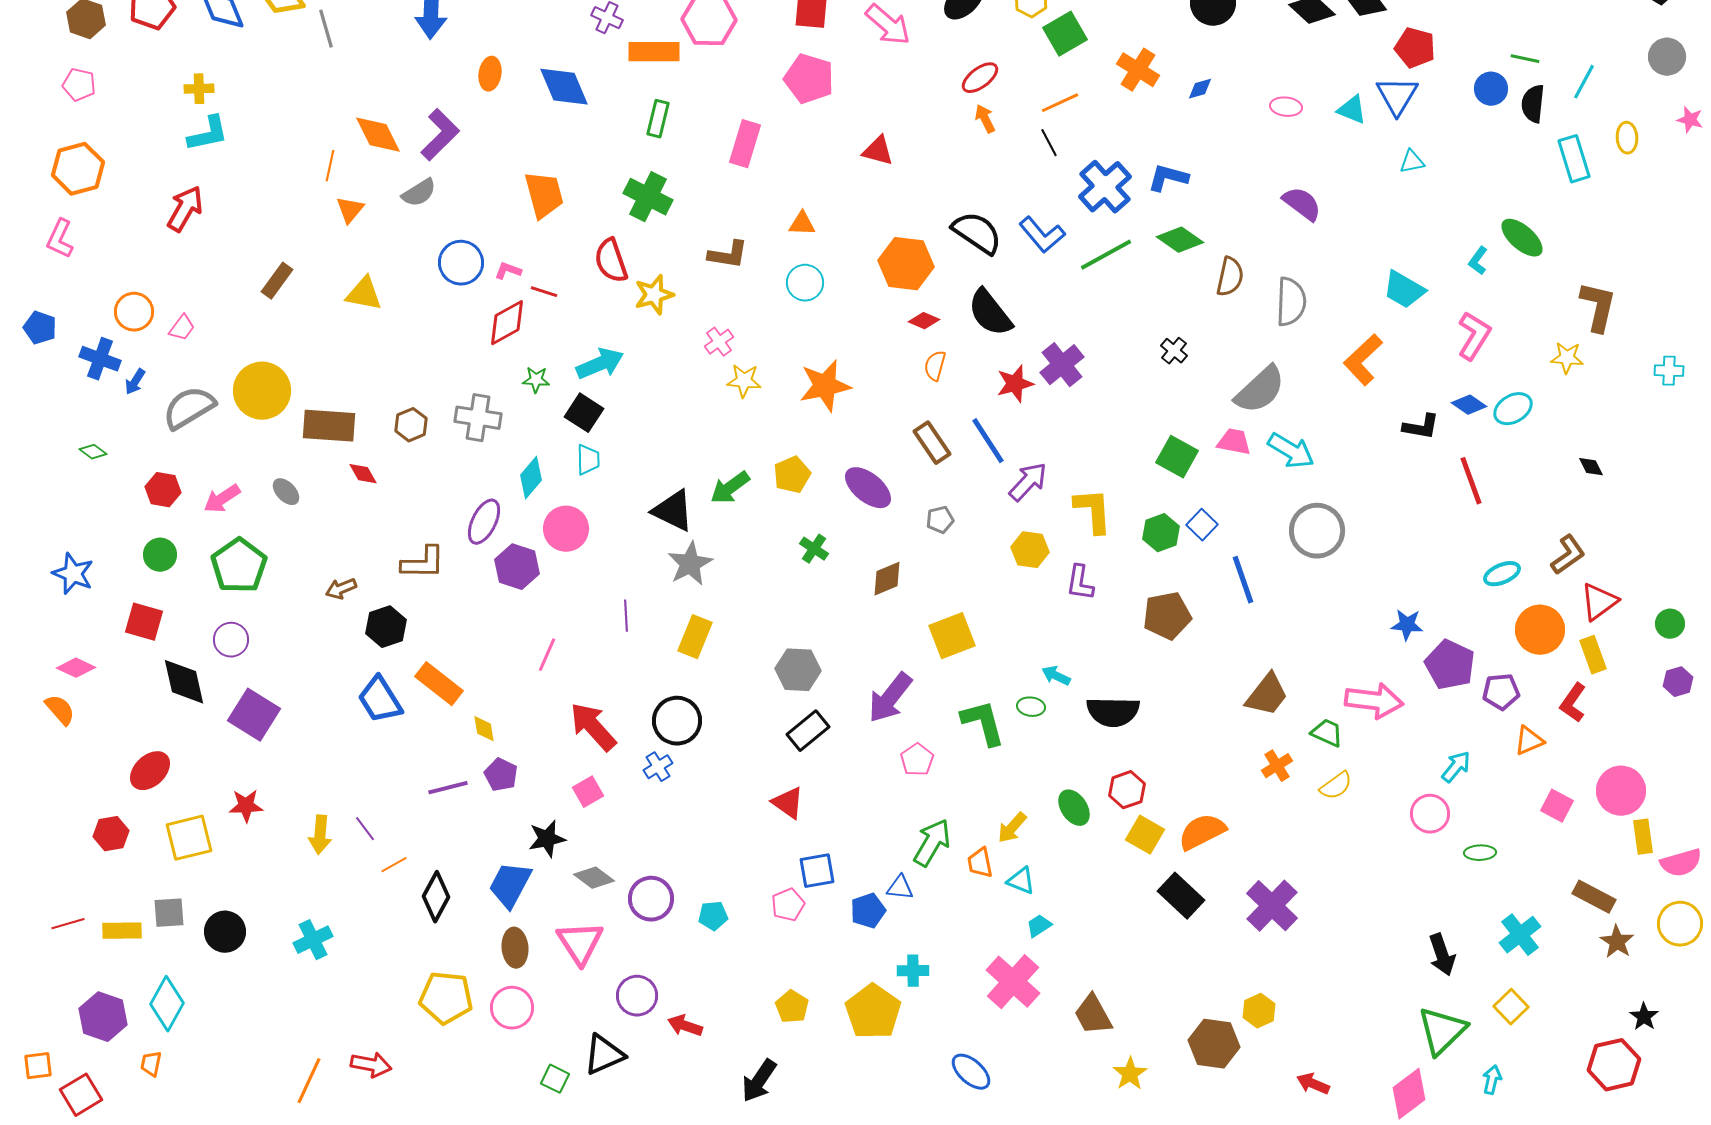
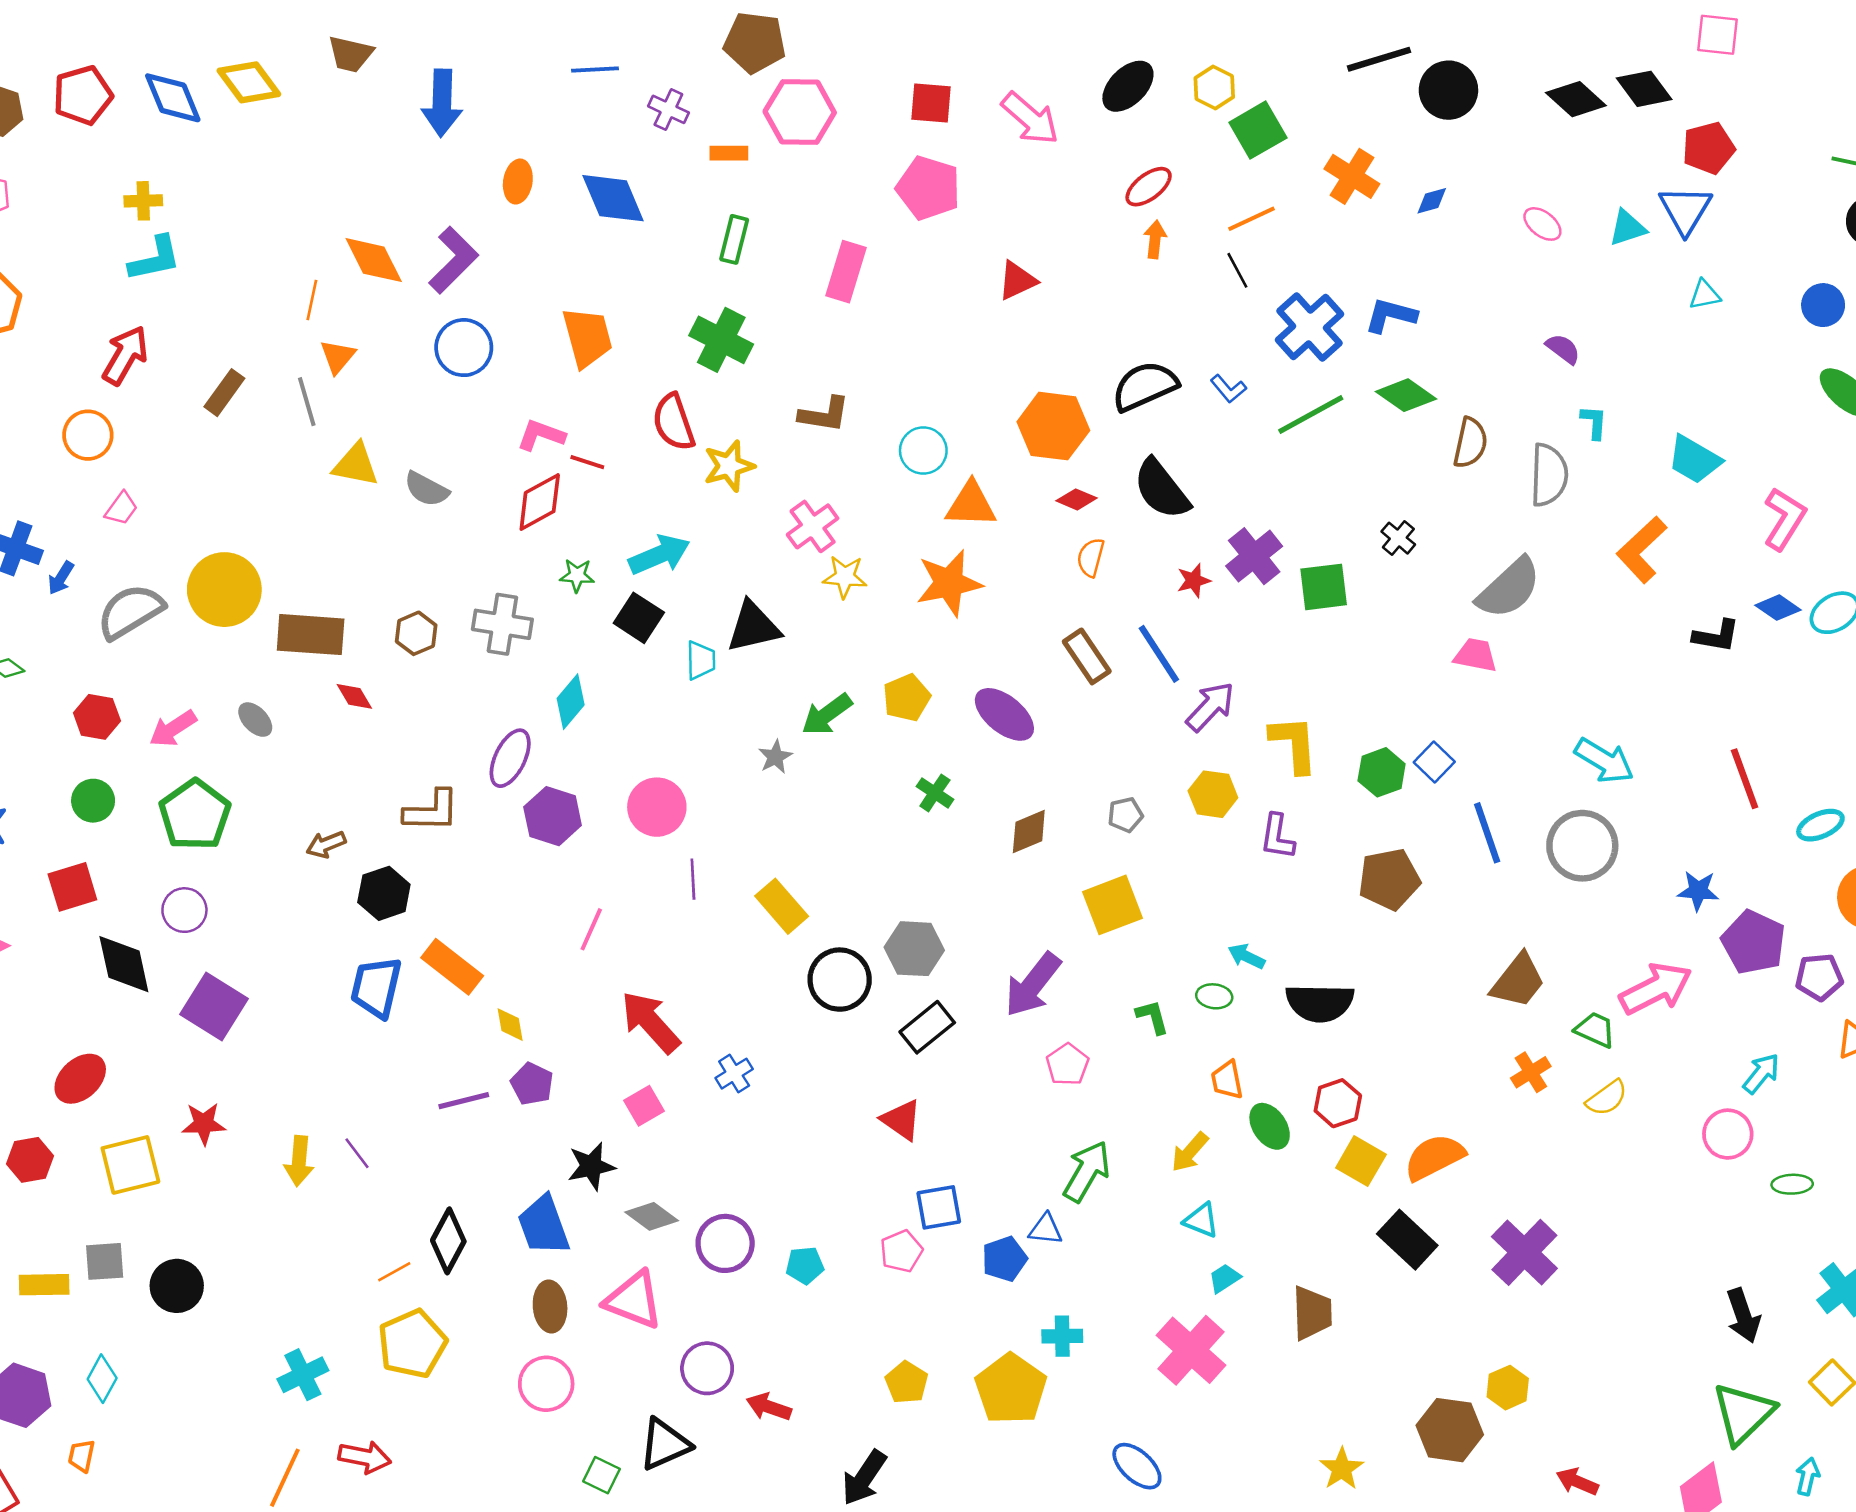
gray line: (326, 29) -> (307, 402), moved
red pentagon: (1415, 48) -> (1708, 148), turned -30
orange rectangle: (654, 52) -> (729, 153), size x0.6
blue circle: (1491, 89) -> (1823, 305), moved
pink ellipse: (1286, 107) -> (1542, 224), turned 32
cyan triangle: (1352, 110) -> (1627, 228), turned -40
orange arrow: (985, 119) -> (1155, 239), turned 32
red triangle: (878, 151) -> (1017, 281), turned -40
gray semicircle: (419, 193) -> (426, 489), moved, turned 60
purple semicircle: (1302, 204) -> (1563, 349), size x0.7
orange triangle: (802, 224) -> (971, 505), moved, size x1.5
black semicircle: (977, 233) -> (1145, 386), turned -58
blue L-shape: (1042, 235) -> (1228, 389), size x0.6
cyan L-shape: (1478, 261) -> (1594, 422), moved, turned 148
blue circle: (461, 263) -> (464, 348), moved
pink L-shape: (508, 271) -> (541, 435), size x1.4
brown rectangle: (277, 281) -> (224, 393), moved
orange circle: (134, 312) -> (88, 435), moved
pink cross: (719, 342) -> (813, 526), size x1.4
red star: (1015, 384) -> (1194, 581), size x0.7
cyan arrow: (1291, 451) -> (1604, 761), moved
green square: (1177, 457) -> (1324, 587), moved, turned -36
cyan trapezoid: (588, 460) -> (701, 660), moved
red line: (1471, 481) -> (1745, 779), moved
black triangle: (673, 511) -> (753, 627), moved, turned -39
gray pentagon: (940, 520) -> (1125, 815), moved
pink circle: (566, 529) -> (657, 807), moved
gray circle: (1317, 531) -> (1582, 846), moved
gray star: (690, 564) -> (775, 757), moved, size x0.6
red square: (144, 622) -> (72, 887), turned -33
yellow rectangle: (695, 637) -> (782, 906), turned -63
blue trapezoid: (380, 700) -> (376, 987), turned 45
pink arrow: (1374, 701) -> (1656, 989), turned -34
black circle: (677, 721) -> (840, 980), moved
green L-shape: (983, 723) -> (1152, 1017), size x0.6
orange trapezoid: (980, 863) -> (1227, 1080), moved
orange line: (394, 865) -> (394, 1272), moved
blue trapezoid: (510, 885) -> (544, 1225), turned -48
cyan cross: (313, 940) -> (303, 1375), moved
pink triangle: (580, 943) -> (634, 1300), turned -36
yellow pentagon: (446, 998) -> (412, 1344), moved, turned -30
cyan diamond: (167, 1004) -> (102, 1379), size x0.7
brown trapezoid: (1093, 1015) -> (1312, 1313), moved, turned -153

